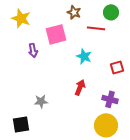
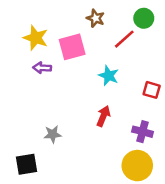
yellow star: (21, 18) -> (36, 38), moved
red line: (96, 28) -> (124, 39), turned -48
purple arrow: (33, 50) -> (42, 68), turned 104
red square: (117, 67) -> (152, 90), turned 32

